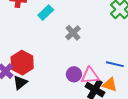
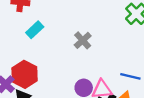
cyan rectangle: (46, 13) -> (35, 30), moved

